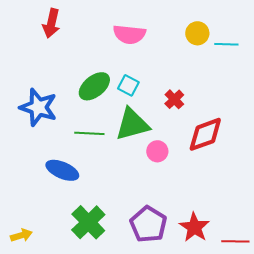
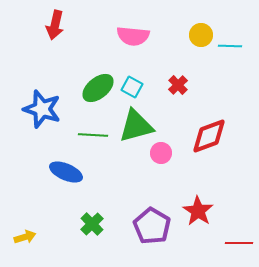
red cross: (174, 99) -> (178, 85), moved
green cross: (88, 222) -> (92, 224), size x0.7
red star: (194, 227) -> (198, 211), moved

